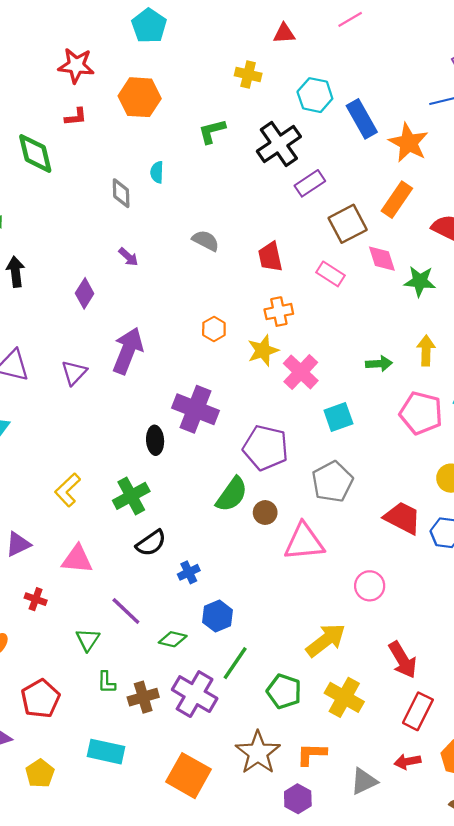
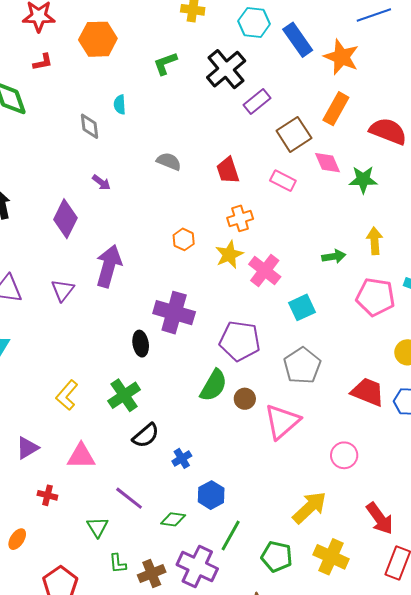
purple diamond: (85, 293) -> (65, 219), size x1.4
pink triangle: (304, 542) -> (282, 422), turned -30

